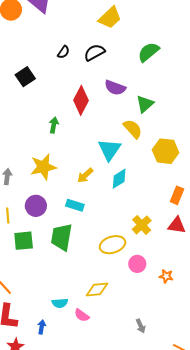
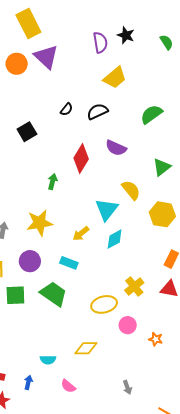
green triangle: (145, 104) -> (162, 167), moved
green trapezoid: (62, 237) -> (54, 294), turned 112
pink semicircle: (82, 315) -> (68, 386), moved

